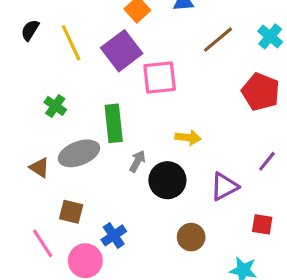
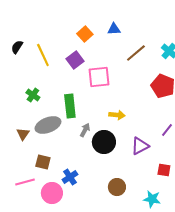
purple square: (122, 51) -> (75, 60), size x0.7
brown triangle: (39, 168) -> (23, 134), turned 32
brown circle: (191, 237) -> (117, 187), moved
pink line: (43, 243) -> (25, 182), turned -72

